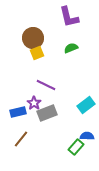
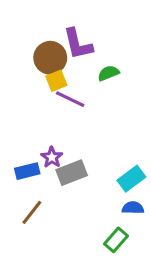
purple L-shape: (69, 17) -> (78, 44), moved
purple line: (46, 85) -> (70, 99), moved
cyan rectangle: (86, 105) -> (131, 179), moved
green rectangle: (76, 147) -> (116, 240), moved

